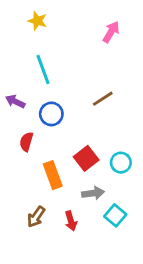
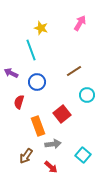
yellow star: (37, 21) -> (41, 28), moved
cyan circle: (121, 163) -> (87, 95), moved
gray arrow: (93, 193) -> (53, 144), moved
red arrow: (71, 221) -> (51, 167), moved, turned -32

